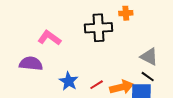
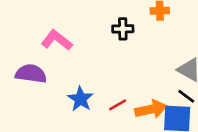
black cross: (99, 28) -> (123, 29), size x0.6

